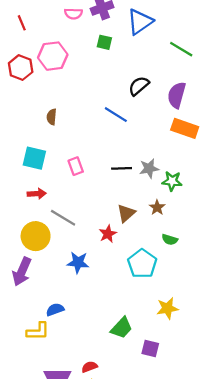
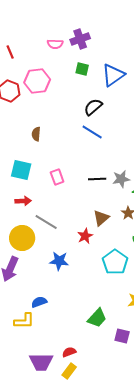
blue triangle: (140, 22) -> (113, 75), moved
black semicircle: (139, 86) -> (93, 107), moved

